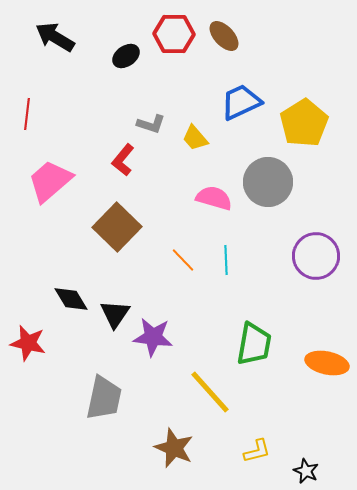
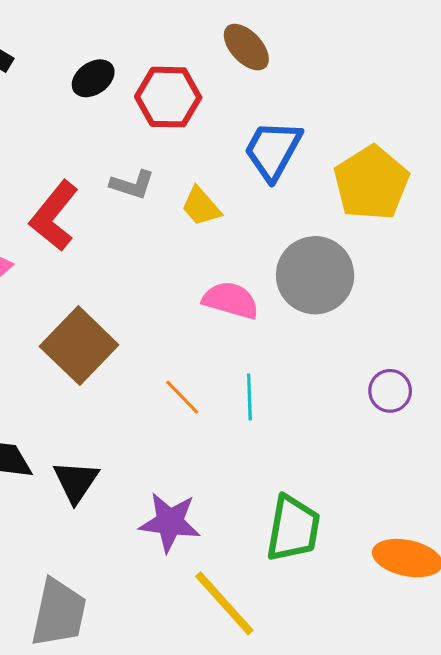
red hexagon: (174, 34) -> (168, 97), moved
blue trapezoid: (241, 102) -> (273, 150), turned -36
red L-shape: (123, 160) -> (54, 216), moved, size x1.4
purple circle: (316, 256) -> (390, 391), size x0.6
purple star: (153, 337) -> (170, 522), moved

